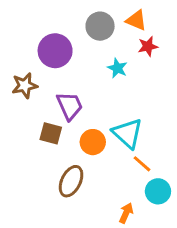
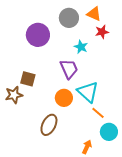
brown star: (25, 86) -> (14, 95), moved
purple trapezoid: (70, 106) -> (69, 69), moved
brown square: (51, 133) -> (28, 79), moved

